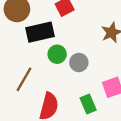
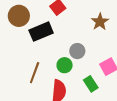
green circle: (57, 54) -> (65, 65), moved

